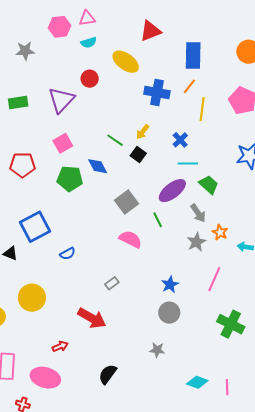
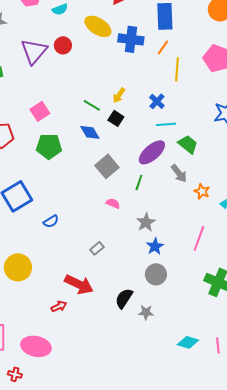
blue cross: (157, 93) -> (131, 39), moved
purple triangle: (61, 100) -> (34, 51), moved
blue diamond: (98, 166) -> (90, 132), moved
green line: (158, 220) -> (139, 182), turned 49
pink semicircle: (130, 239) -> (113, 203), size x0.6
gray star: (196, 242) -> (146, 222), moved
red arrow: (60, 346) -> (59, 306), moved
black semicircle: (108, 374) -> (124, 298), moved

